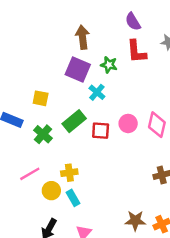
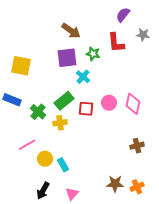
purple semicircle: (133, 22) -> (123, 15), moved, turned 70
brown arrow: (83, 37) -> (71, 31), turned 132
purple square: (78, 70) -> (67, 58), turned -30
yellow square: (41, 98) -> (21, 66), moved, size x1.5
yellow cross: (69, 173) -> (60, 123), moved

